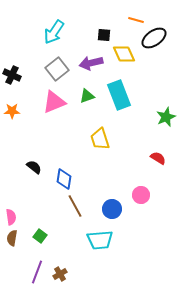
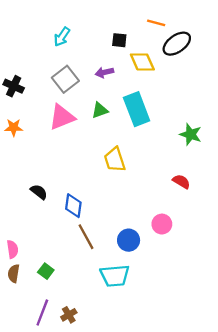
cyan arrow: (54, 32) -> (62, 37), size x0.7
purple arrow: (91, 63) -> (104, 72), size x0.7
green star: (166, 117) -> (191, 134), turned -30

